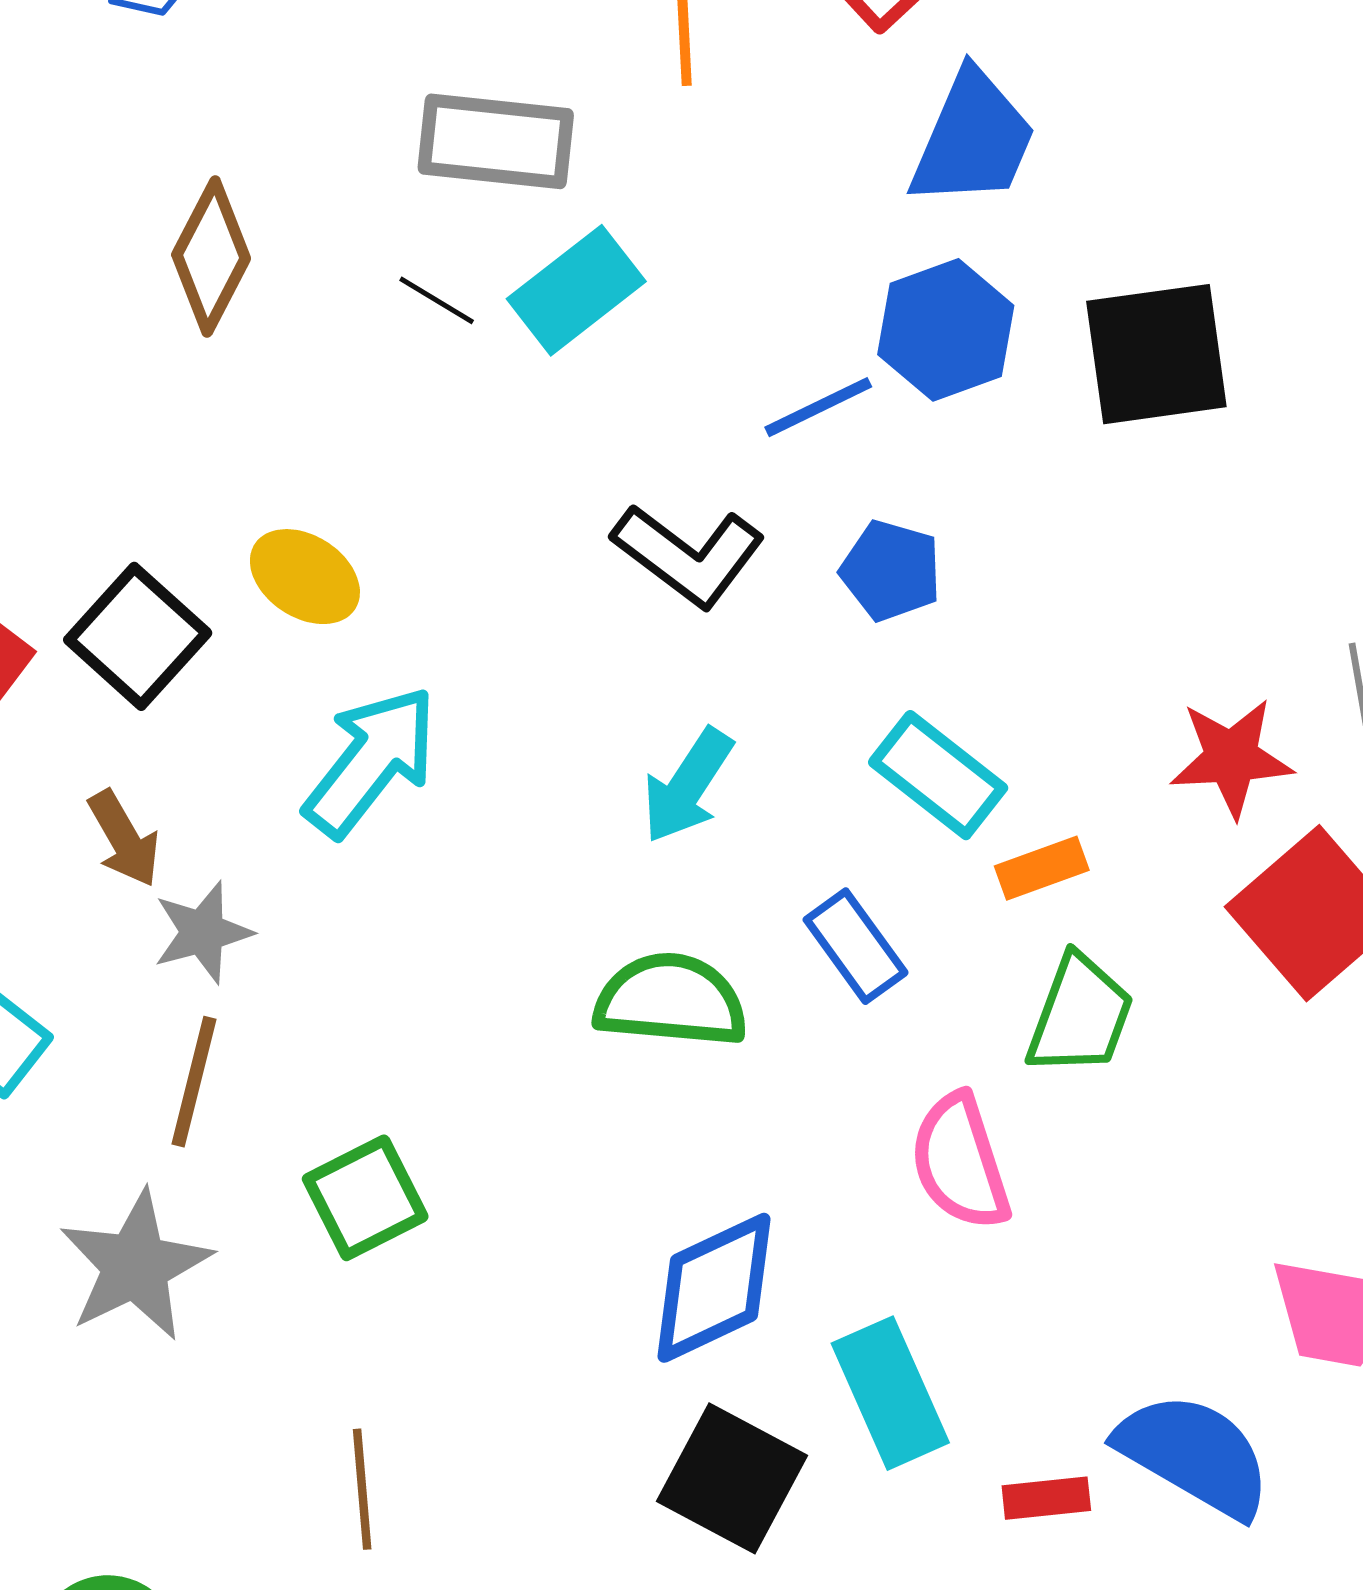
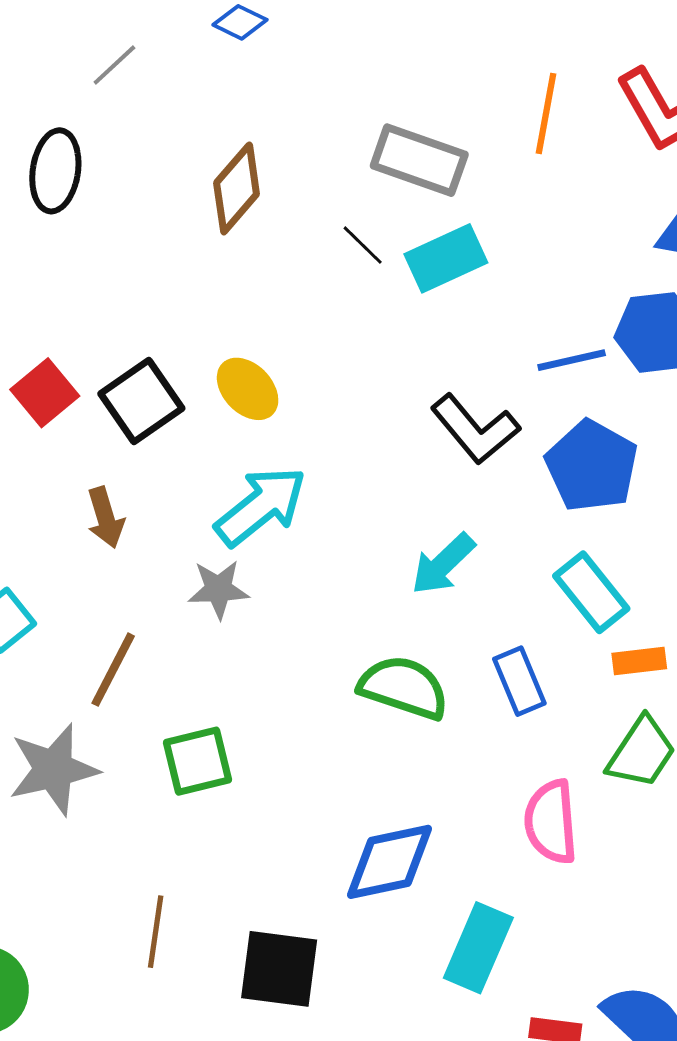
blue pentagon: (891, 571) -> (592, 466), size x1.5
gray star: (203, 932) -> (218, 589), moved
cyan rectangle: (890, 1393) -> (478, 948), turned 34
black square: (732, 1478) -> (279, 969), moved, turned -34

